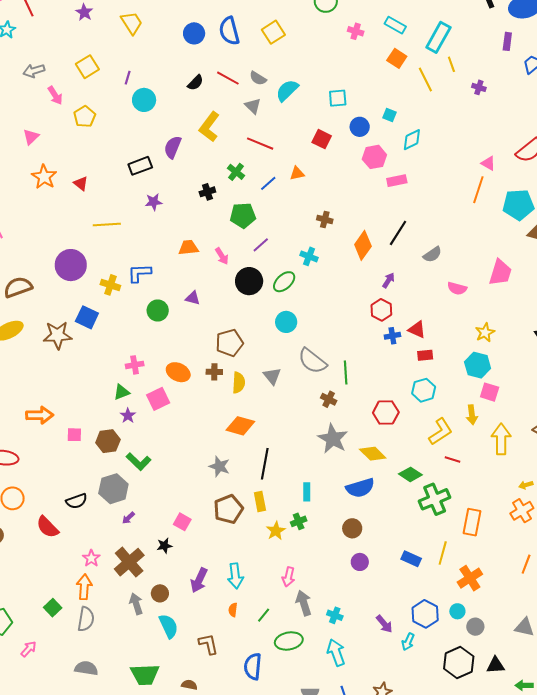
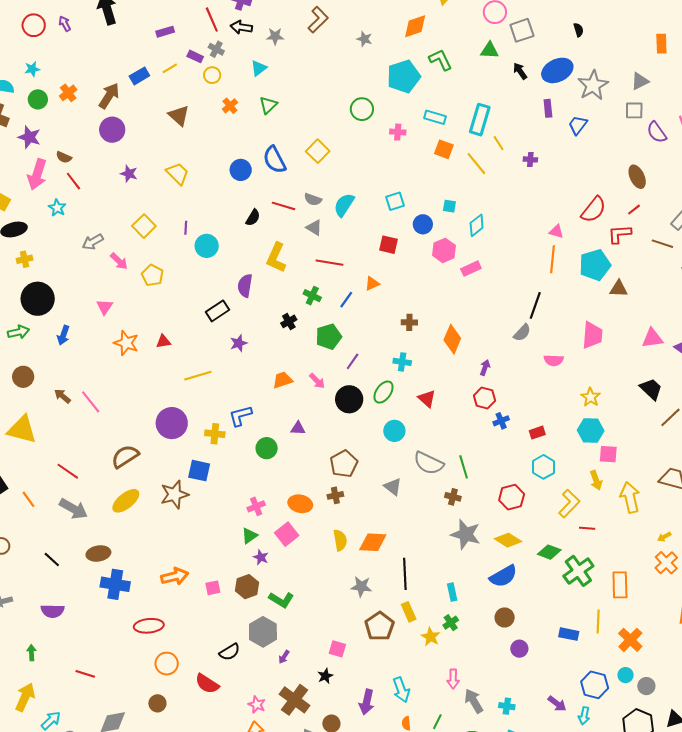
red triangle: (81, 184) -> (163, 341), turned -35
black line: (398, 233) -> (535, 305), moved
red triangle: (417, 330) -> (427, 399), moved, turned 30
yellow semicircle: (239, 383) -> (340, 540), moved

